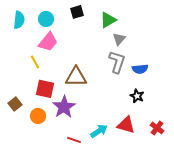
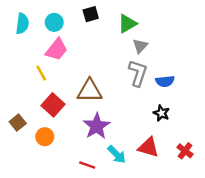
red square: (45, 89) -> (53, 105), turned 30
purple star: (64, 107) -> (97, 126), moved
cyan arrow: (99, 131) -> (117, 154), turned 78

